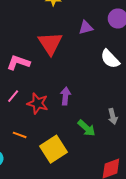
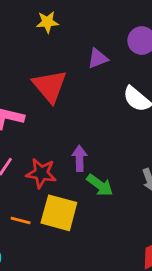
green arrow: (87, 128) -> (100, 185), moved
yellow square: (53, 149) -> (59, 213), moved, turned -36

